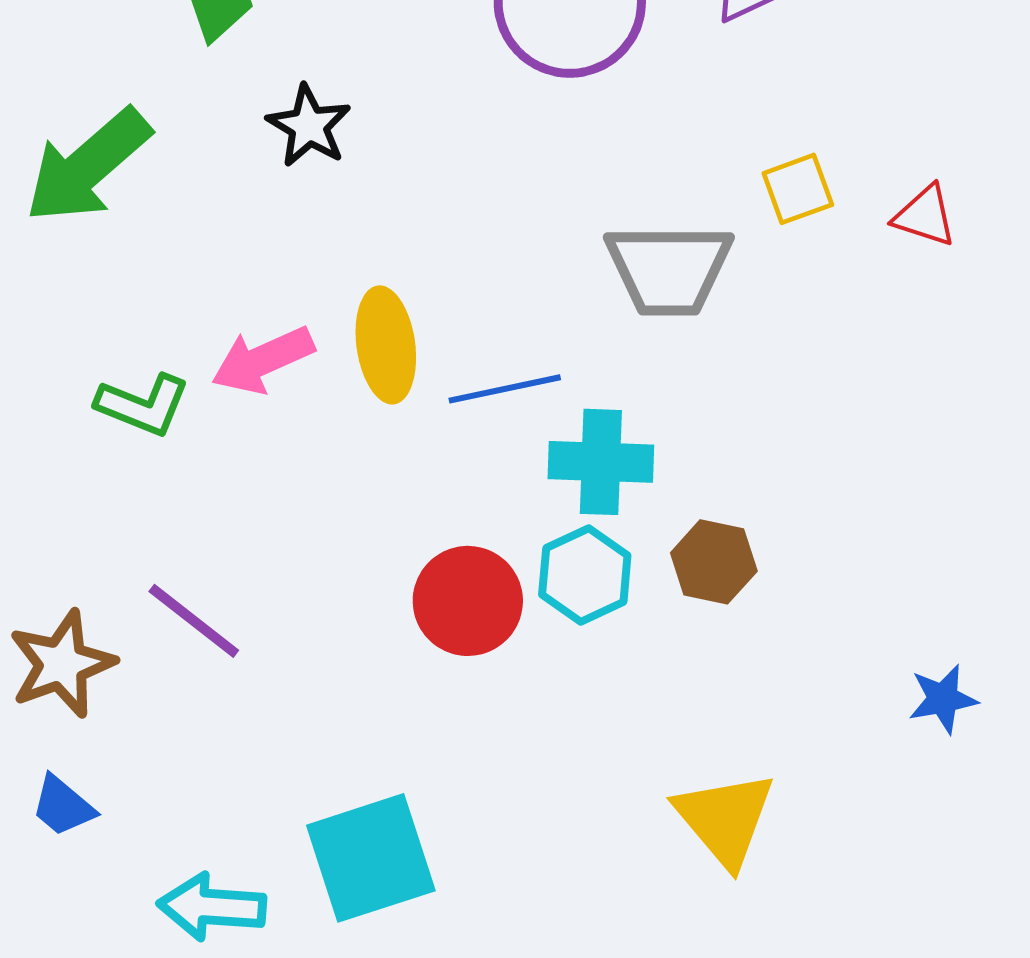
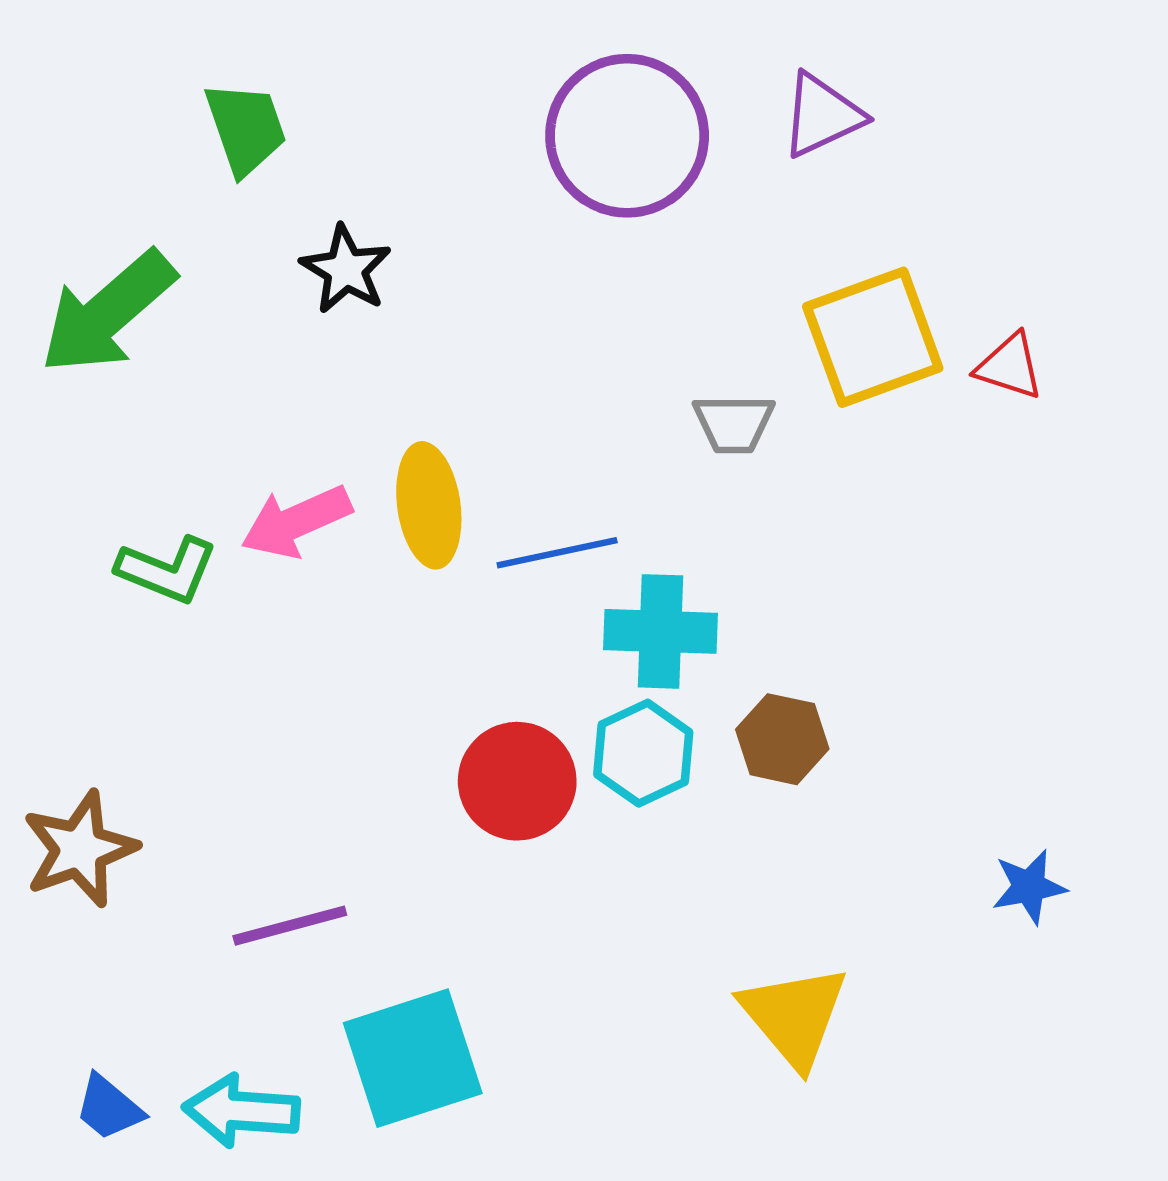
yellow square: (798, 189) -> (873, 337), size x1.8
gray trapezoid: (669, 269) -> (734, 423), size x0.6
purple line: (194, 621) -> (290, 926), moved, turned -53
blue trapezoid: (63, 806) -> (109, 1108), moved

